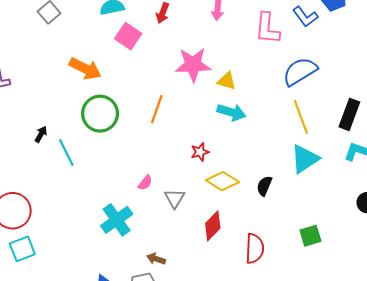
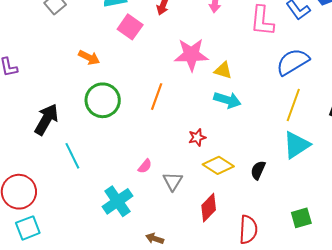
orange arrow: (85, 69) -> (89, 57), size x0.7
yellow line: (301, 117) -> (293, 105), turned 40
black arrow: (41, 134) -> (46, 119), size x2.0
cyan line: (66, 153) -> (72, 156), moved

